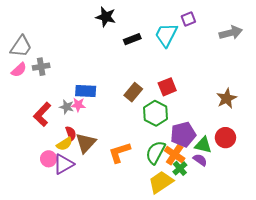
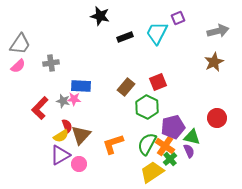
gray cross: (41, 67) -> (51, 63), moved
brown star: (227, 98) -> (214, 62), moved
red circle: (225, 138) -> (217, 118), moved
pink circle: (49, 159) -> (79, 164), moved
purple semicircle: (200, 160) -> (189, 151), turned 32

